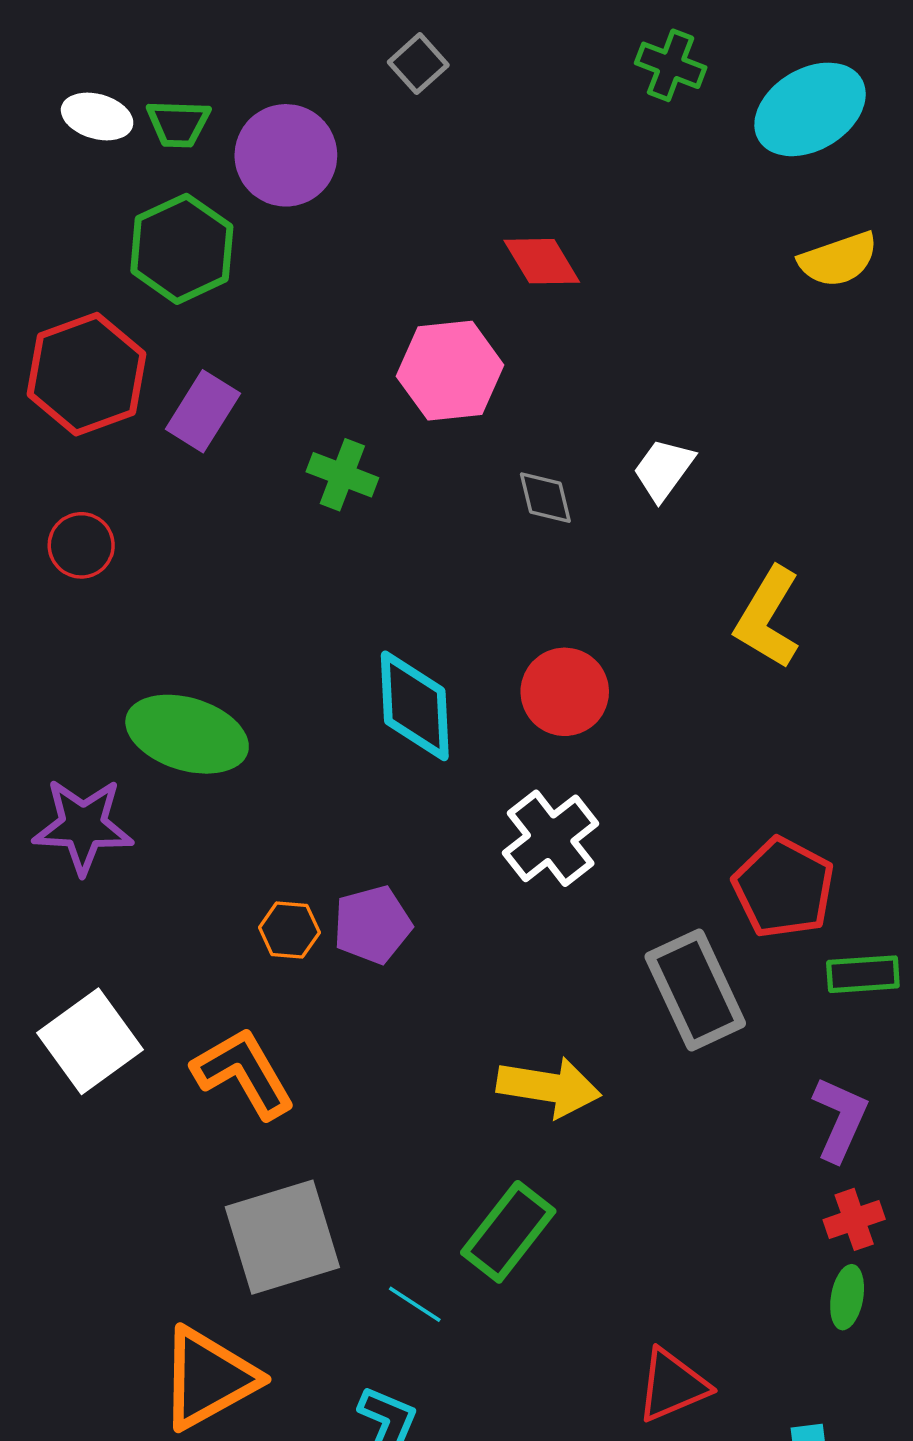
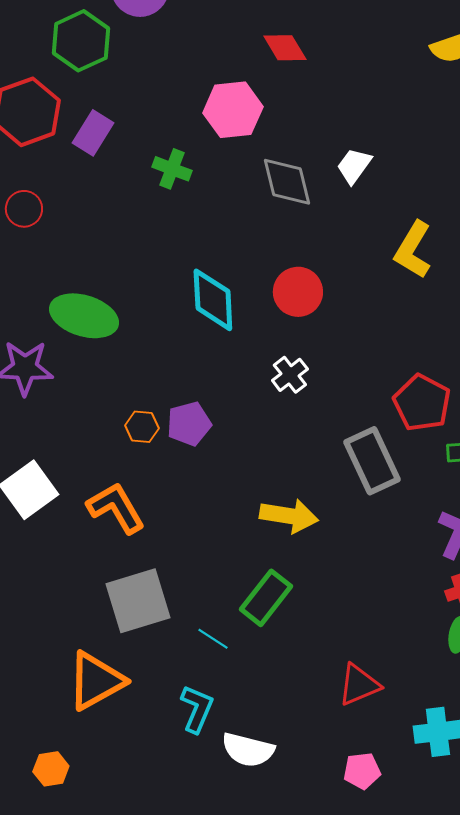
gray diamond: (545, 498) -> (287, 182), size x1.6
white cross: (551, 838) -> (290, 375), size x0.7

